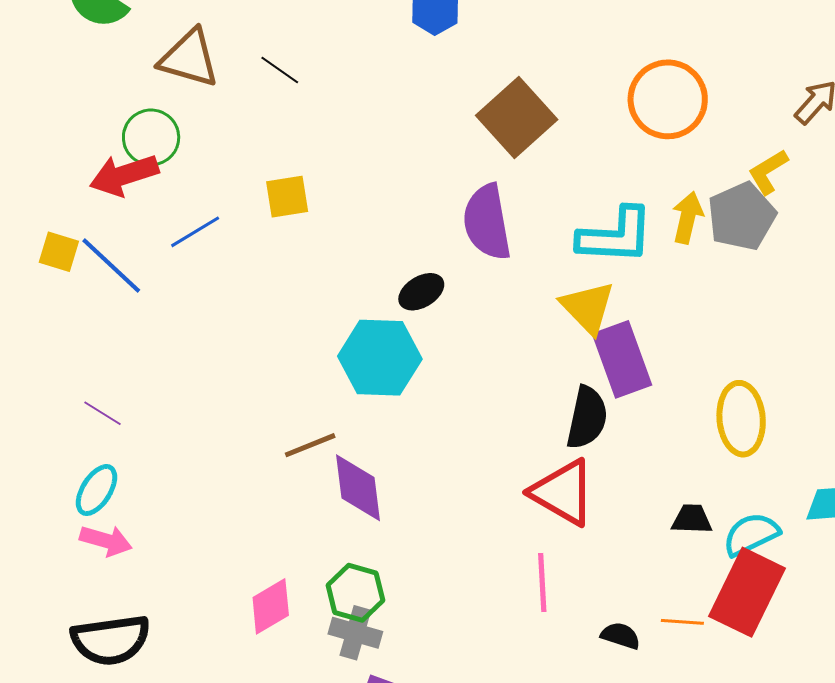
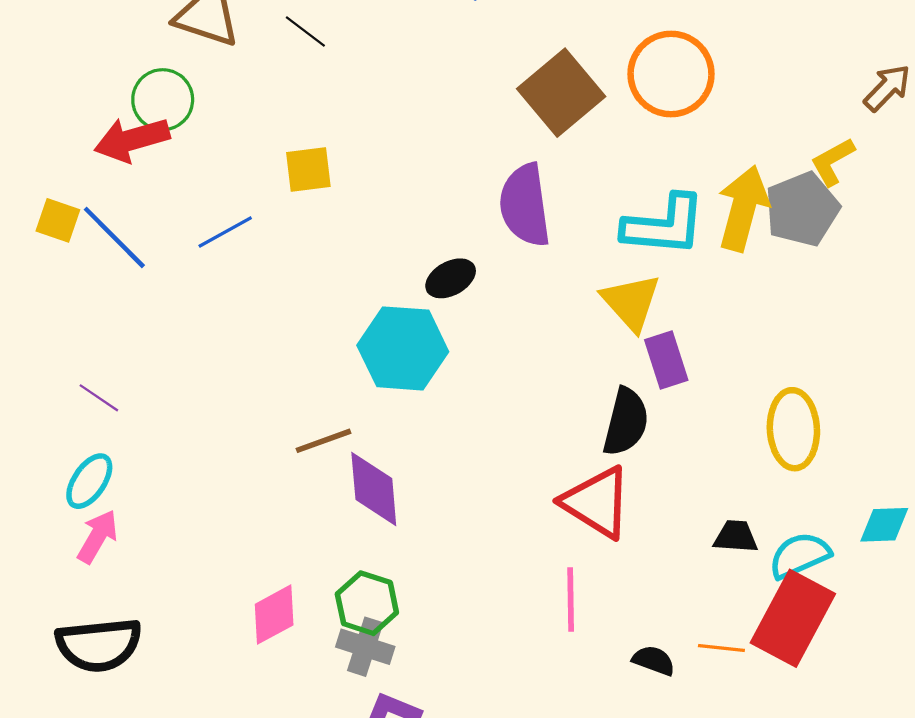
orange circle: (668, 99) -> (671, 74), moved
yellow arrow: (688, 218) -> (743, 208), size x1.5
blue line: (195, 232) -> (225, 232), moved
purple rectangle: (622, 359) -> (666, 360), size x0.7
pink arrow: (106, 541) -> (97, 536), turned -78

